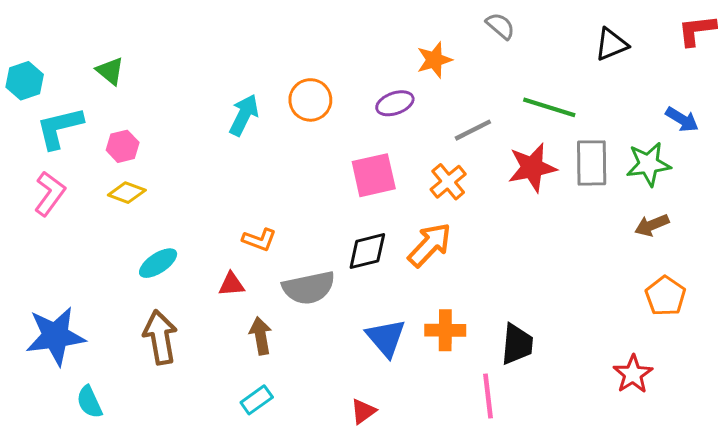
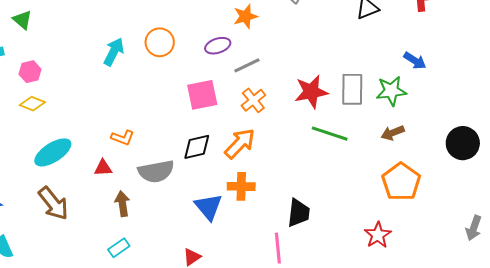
green line: (549, 107) -> (330, 134), moved
gray line: (473, 130) -> (247, 65), moved
cyan ellipse: (158, 263) -> (53, 152), size x1.4
orange pentagon: (665, 296) -> (401, 182), size x1.4
orange cross: (445, 330) -> (241, 186), moved
brown arrow: (160, 337) -> (53, 203), turned 150

